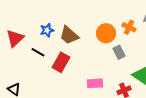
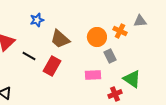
blue star: (47, 30) -> (37, 20), moved
pink rectangle: (95, 83) -> (93, 75), moved

